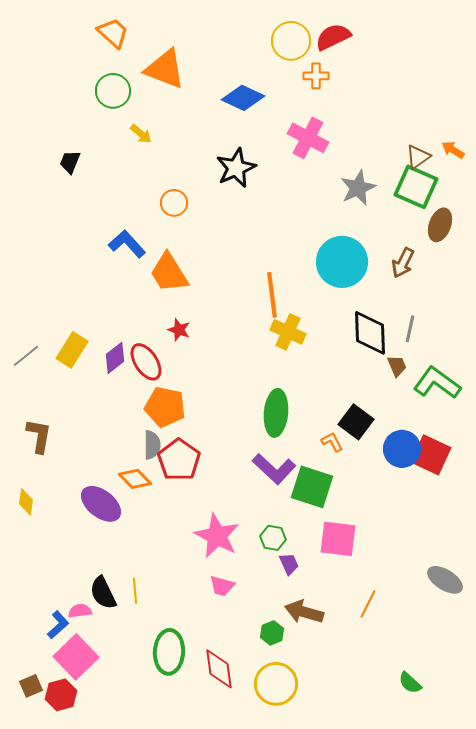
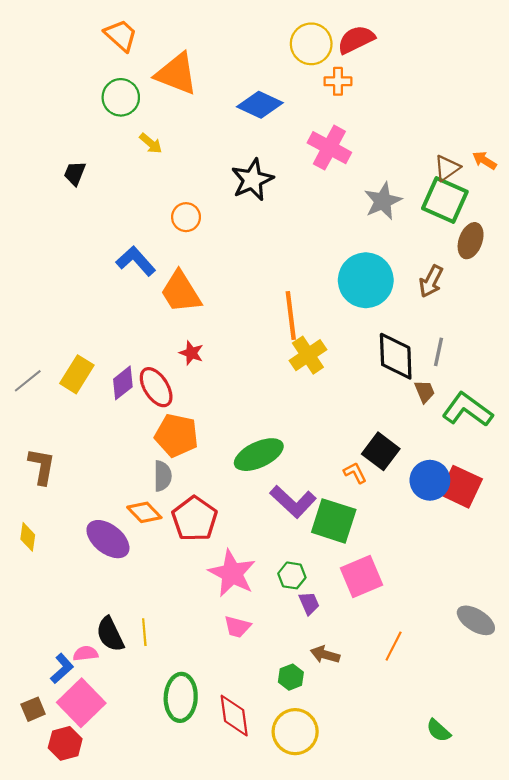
yellow cross: (288, 332) -> (308, 355), turned 32
green ellipse: (276, 413) -> (259, 455), moved, turned 60
red pentagon: (179, 460) -> (195, 519), moved
pink square: (338, 539) -> (361, 577), turned -30
brown arrow: (304, 612) -> (325, 655), size x0.7
brown square: (31, 686) -> (33, 709), moved

